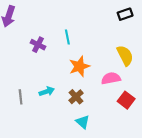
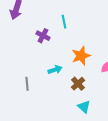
cyan line: (67, 37) -> (64, 22), moved
cyan arrow: (47, 91) -> (55, 70), moved

